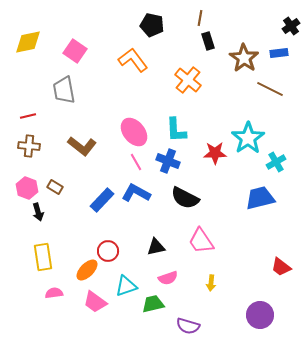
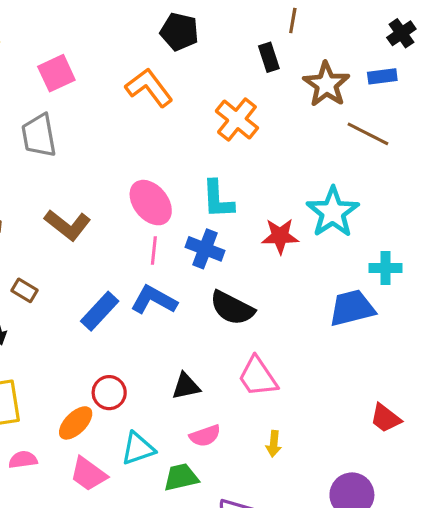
brown line: (200, 18) -> (293, 20), moved
pink square: (75, 51) -> (56, 73), turned 30
pink line: (136, 162) -> (154, 250), turned 36
cyan cross: (276, 162) -> (385, 268), moved, turned 30

